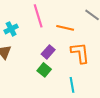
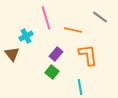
cyan cross: (11, 29) -> (26, 36), moved

